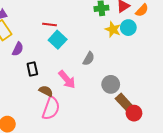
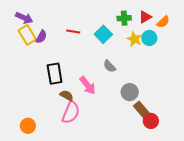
cyan square: (58, 40) -> (103, 34), moved
purple semicircle: (18, 49) -> (41, 37), moved
gray semicircle: (89, 59) -> (109, 66), turned 104
black rectangle: (32, 69) -> (55, 74), size x1.5

